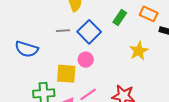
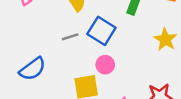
blue semicircle: (27, 49) -> (32, 69), turned -40

